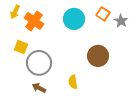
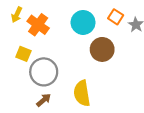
brown circle: (98, 56) -> (102, 49), moved
yellow semicircle: (73, 82) -> (82, 93), size x1.6
brown arrow: (39, 88) -> (44, 100), turned 112

